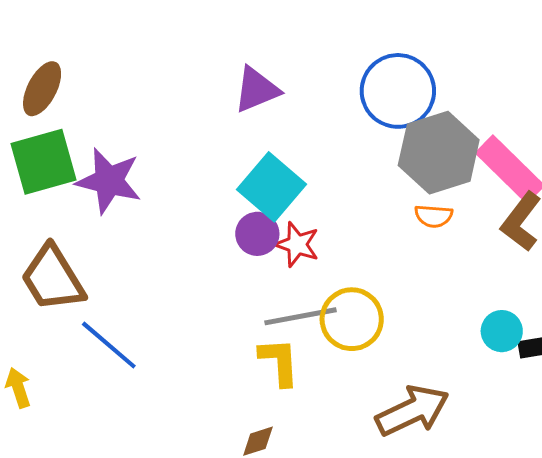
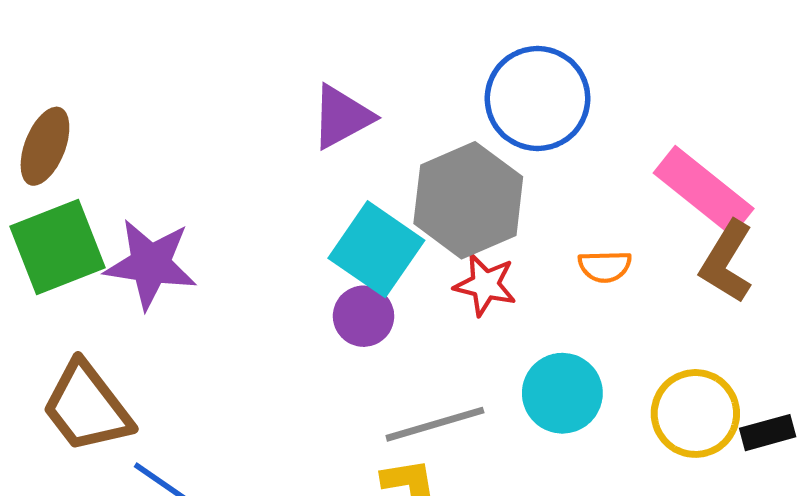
gray hexagon: (439, 153) -> (468, 200), moved
red star: (297, 244) -> (485, 285), moved
yellow circle: (352, 319) -> (695, 413), moved
cyan circle: (502, 331) -> (562, 393), moved, size x1.4

